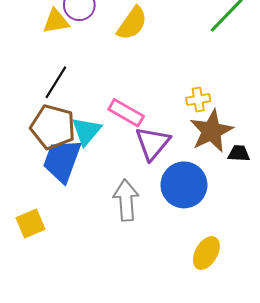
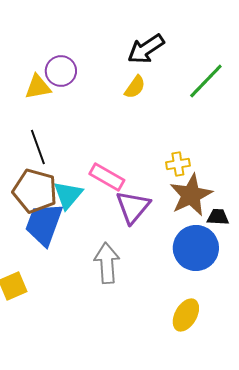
yellow semicircle: (132, 23) -> (135, 87), moved, size x0.7
black line: (56, 82) -> (38, 147), turned -52
blue circle: (184, 185) -> (196, 248), moved

